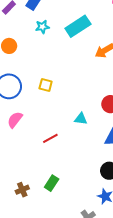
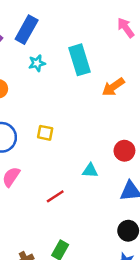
cyan rectangle: (78, 26) -> (79, 60), turned -70

